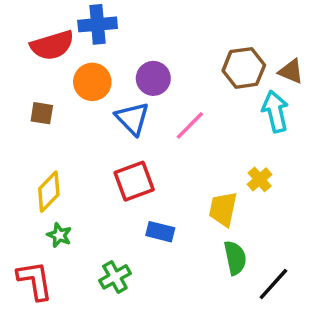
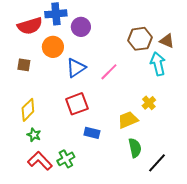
purple circle: (153, 78) -> (81, 27), moved
blue triangle: (132, 118) -> (76, 68), turned 40
yellow trapezoid: (223, 209) -> (128, 120), turned 55
red L-shape: (35, 280) -> (40, 161), moved, turned -35

